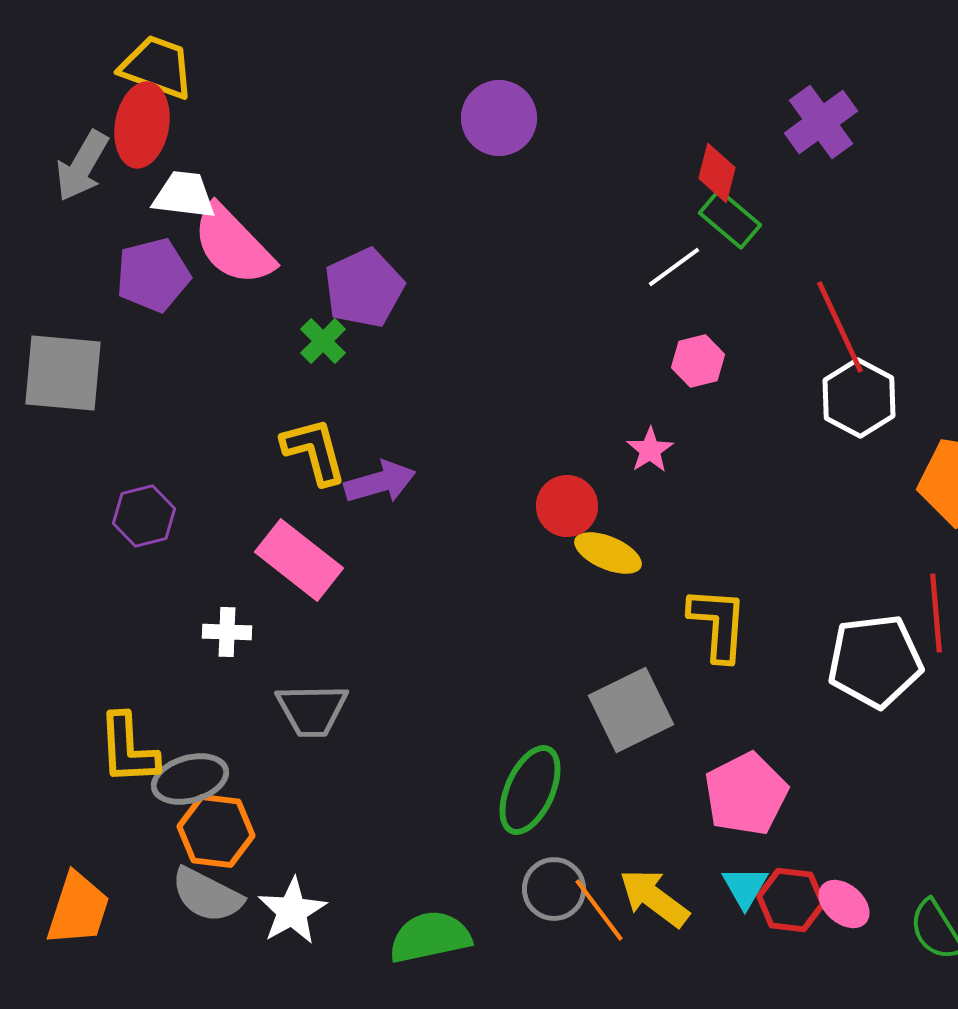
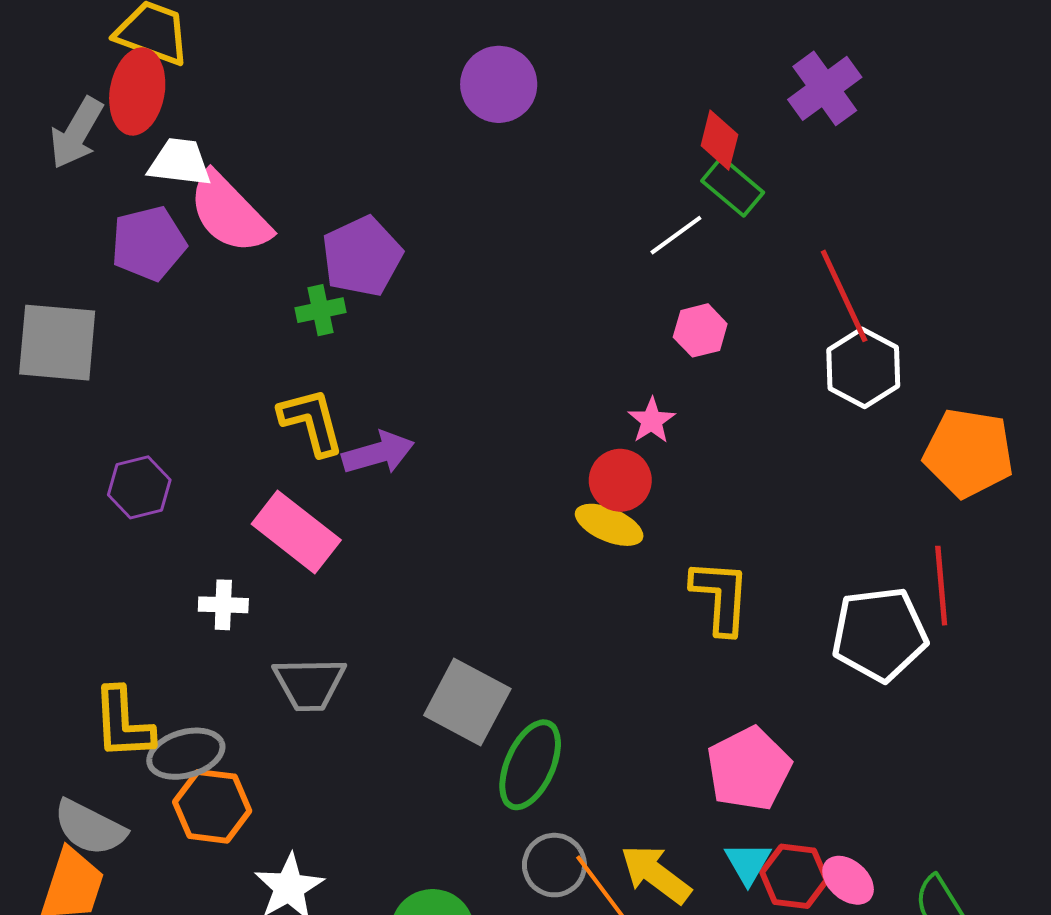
green cross: (323, 341) -> (321, 310), turned 33
red circle: (567, 506) -> (620, 480), moved
gray square: (631, 710) -> (467, 702), moved, turned -36
gray semicircle: (207, 895) -> (90, 828), moved

